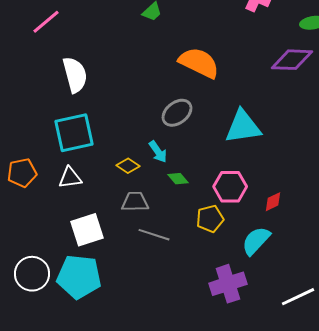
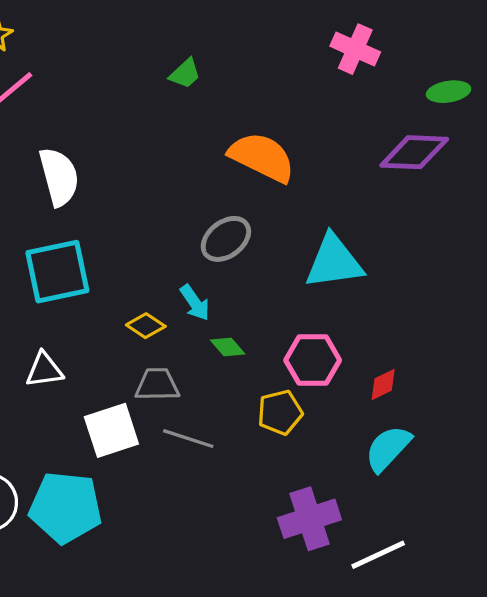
white triangle: (70, 178) -> (44, 370), moved
white square: (87, 230) -> (111, 430), moved
cyan semicircle: (256, 241) -> (388, 448), moved
white line: (298, 297) -> (378, 555), moved

